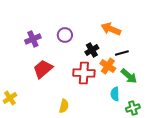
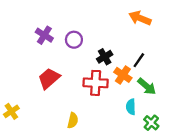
orange arrow: (111, 29) -> (140, 18), moved
purple cross: (33, 39) -> (44, 35), moved, turned -35
black line: (122, 53) -> (139, 60), turned -40
green cross: (133, 108) -> (151, 123), turned -32

